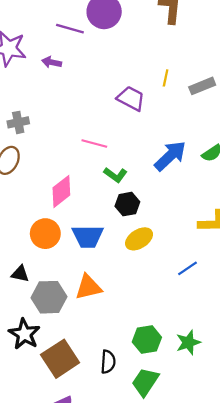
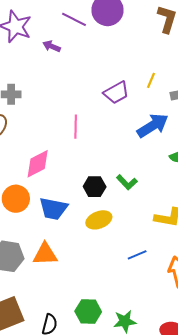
purple trapezoid: (131, 98) -> (116, 93), turned 112
pink line: (94, 144) -> (76, 127), turned 65
blue arrow: (170, 156) -> (153, 126), moved
green L-shape: (115, 175) -> (127, 182), moved

